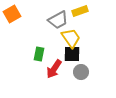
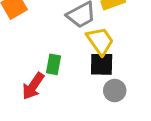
red arrow: (54, 69) -> (33, 86), moved

